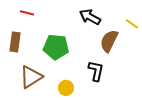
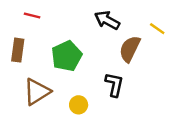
green pentagon: (56, 47) -> (67, 56), turned -30

